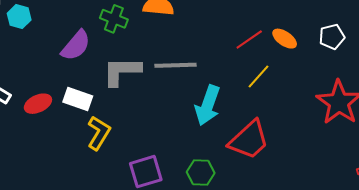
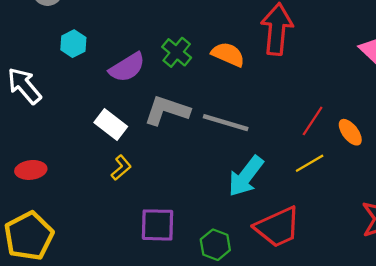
cyan hexagon: (19, 17) -> (73, 44), moved
red line: (249, 40) -> (313, 121), turned -40
red ellipse: (38, 104) -> (31, 170), moved
yellow L-shape: (99, 133) -> (121, 168), size x0.7

